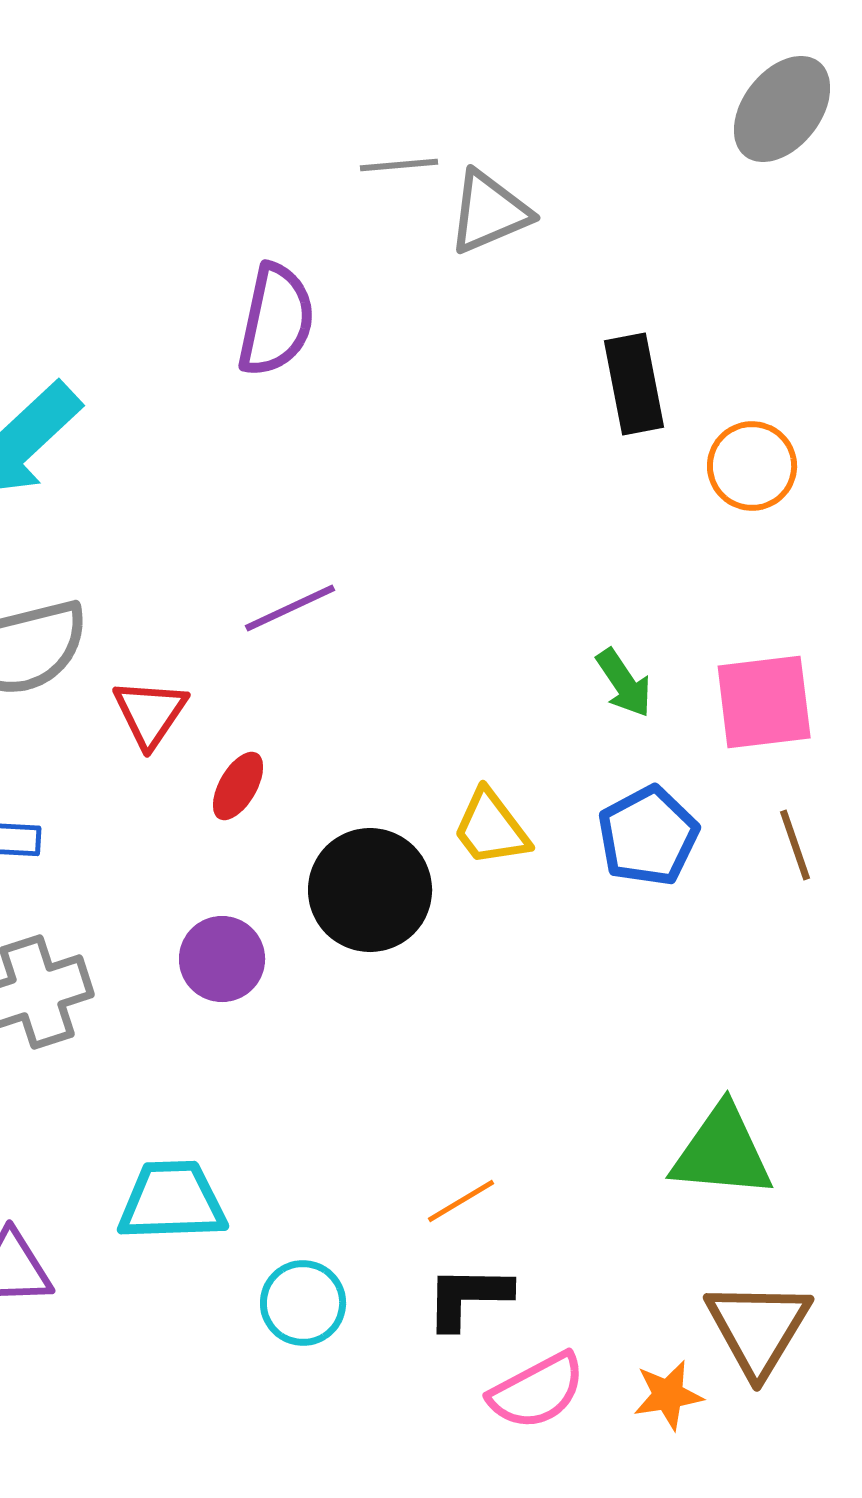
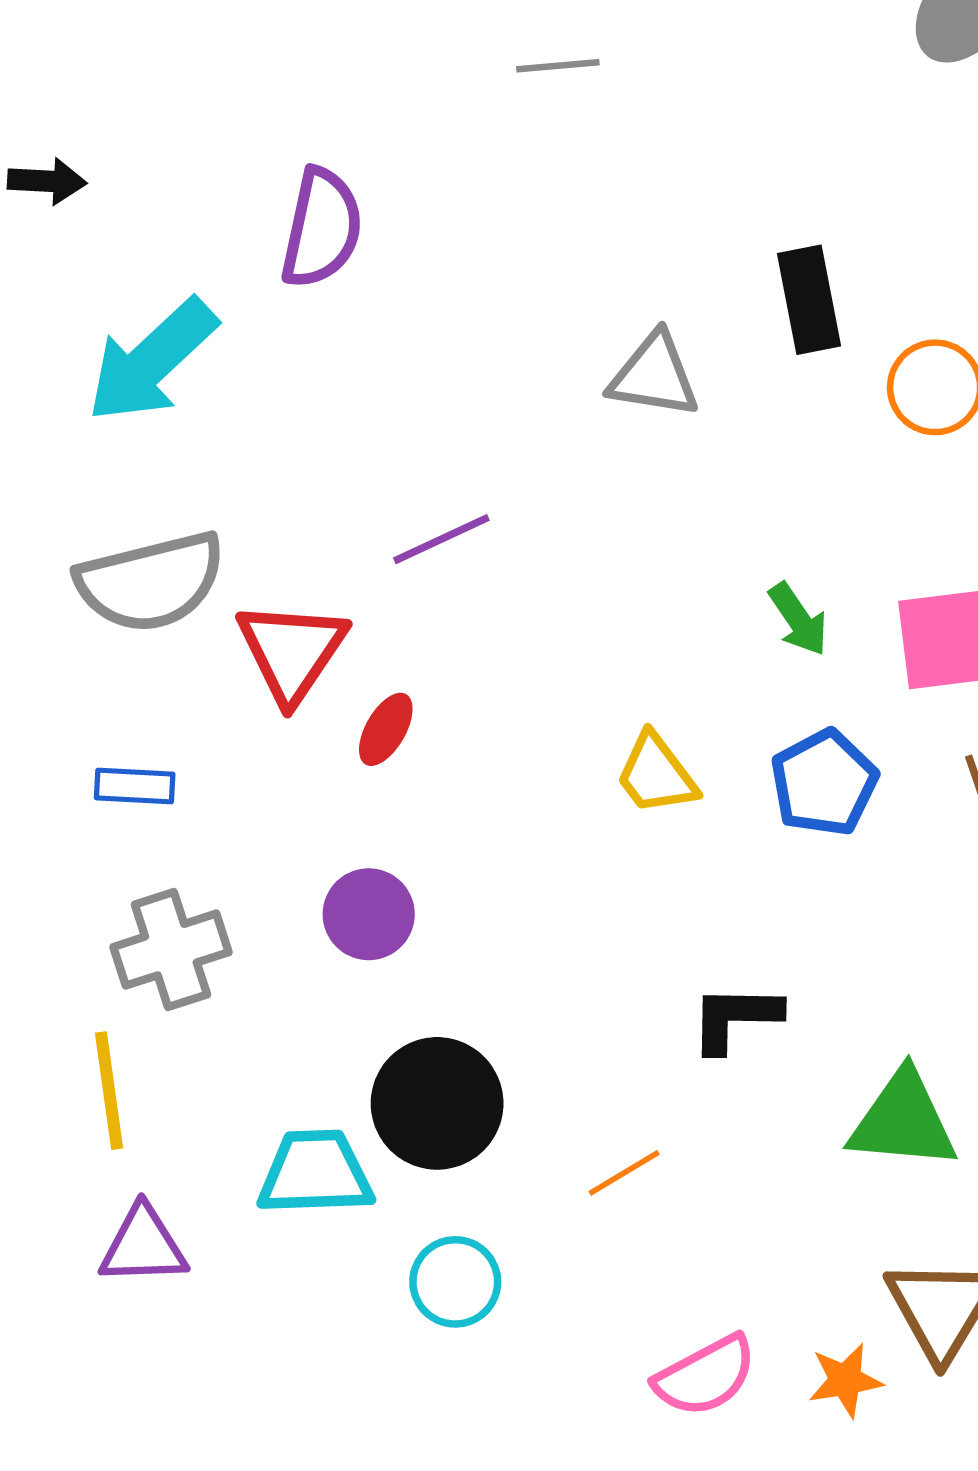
gray triangle: (489, 212) -> (654, 376), moved, turned 32
purple semicircle: (276, 320) -> (322, 228), moved
red triangle: (150, 713) -> (292, 651), size x1.4
black circle: (370, 890) -> (437, 1103), moved
black L-shape: (468, 1297) -> (735, 1018), moved

